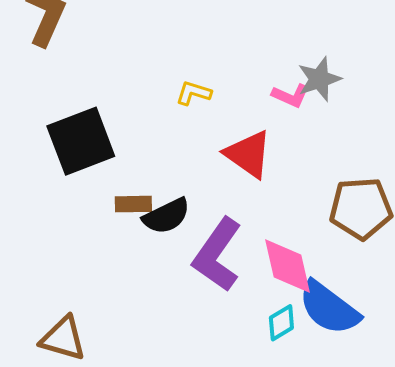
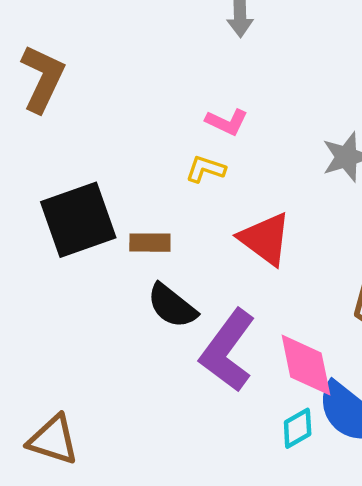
pink L-shape: (291, 96) -> (227, 122), moved
brown rectangle: (133, 204) -> (150, 243), moved
black semicircle: (166, 216) -> (172, 306), turned 63

